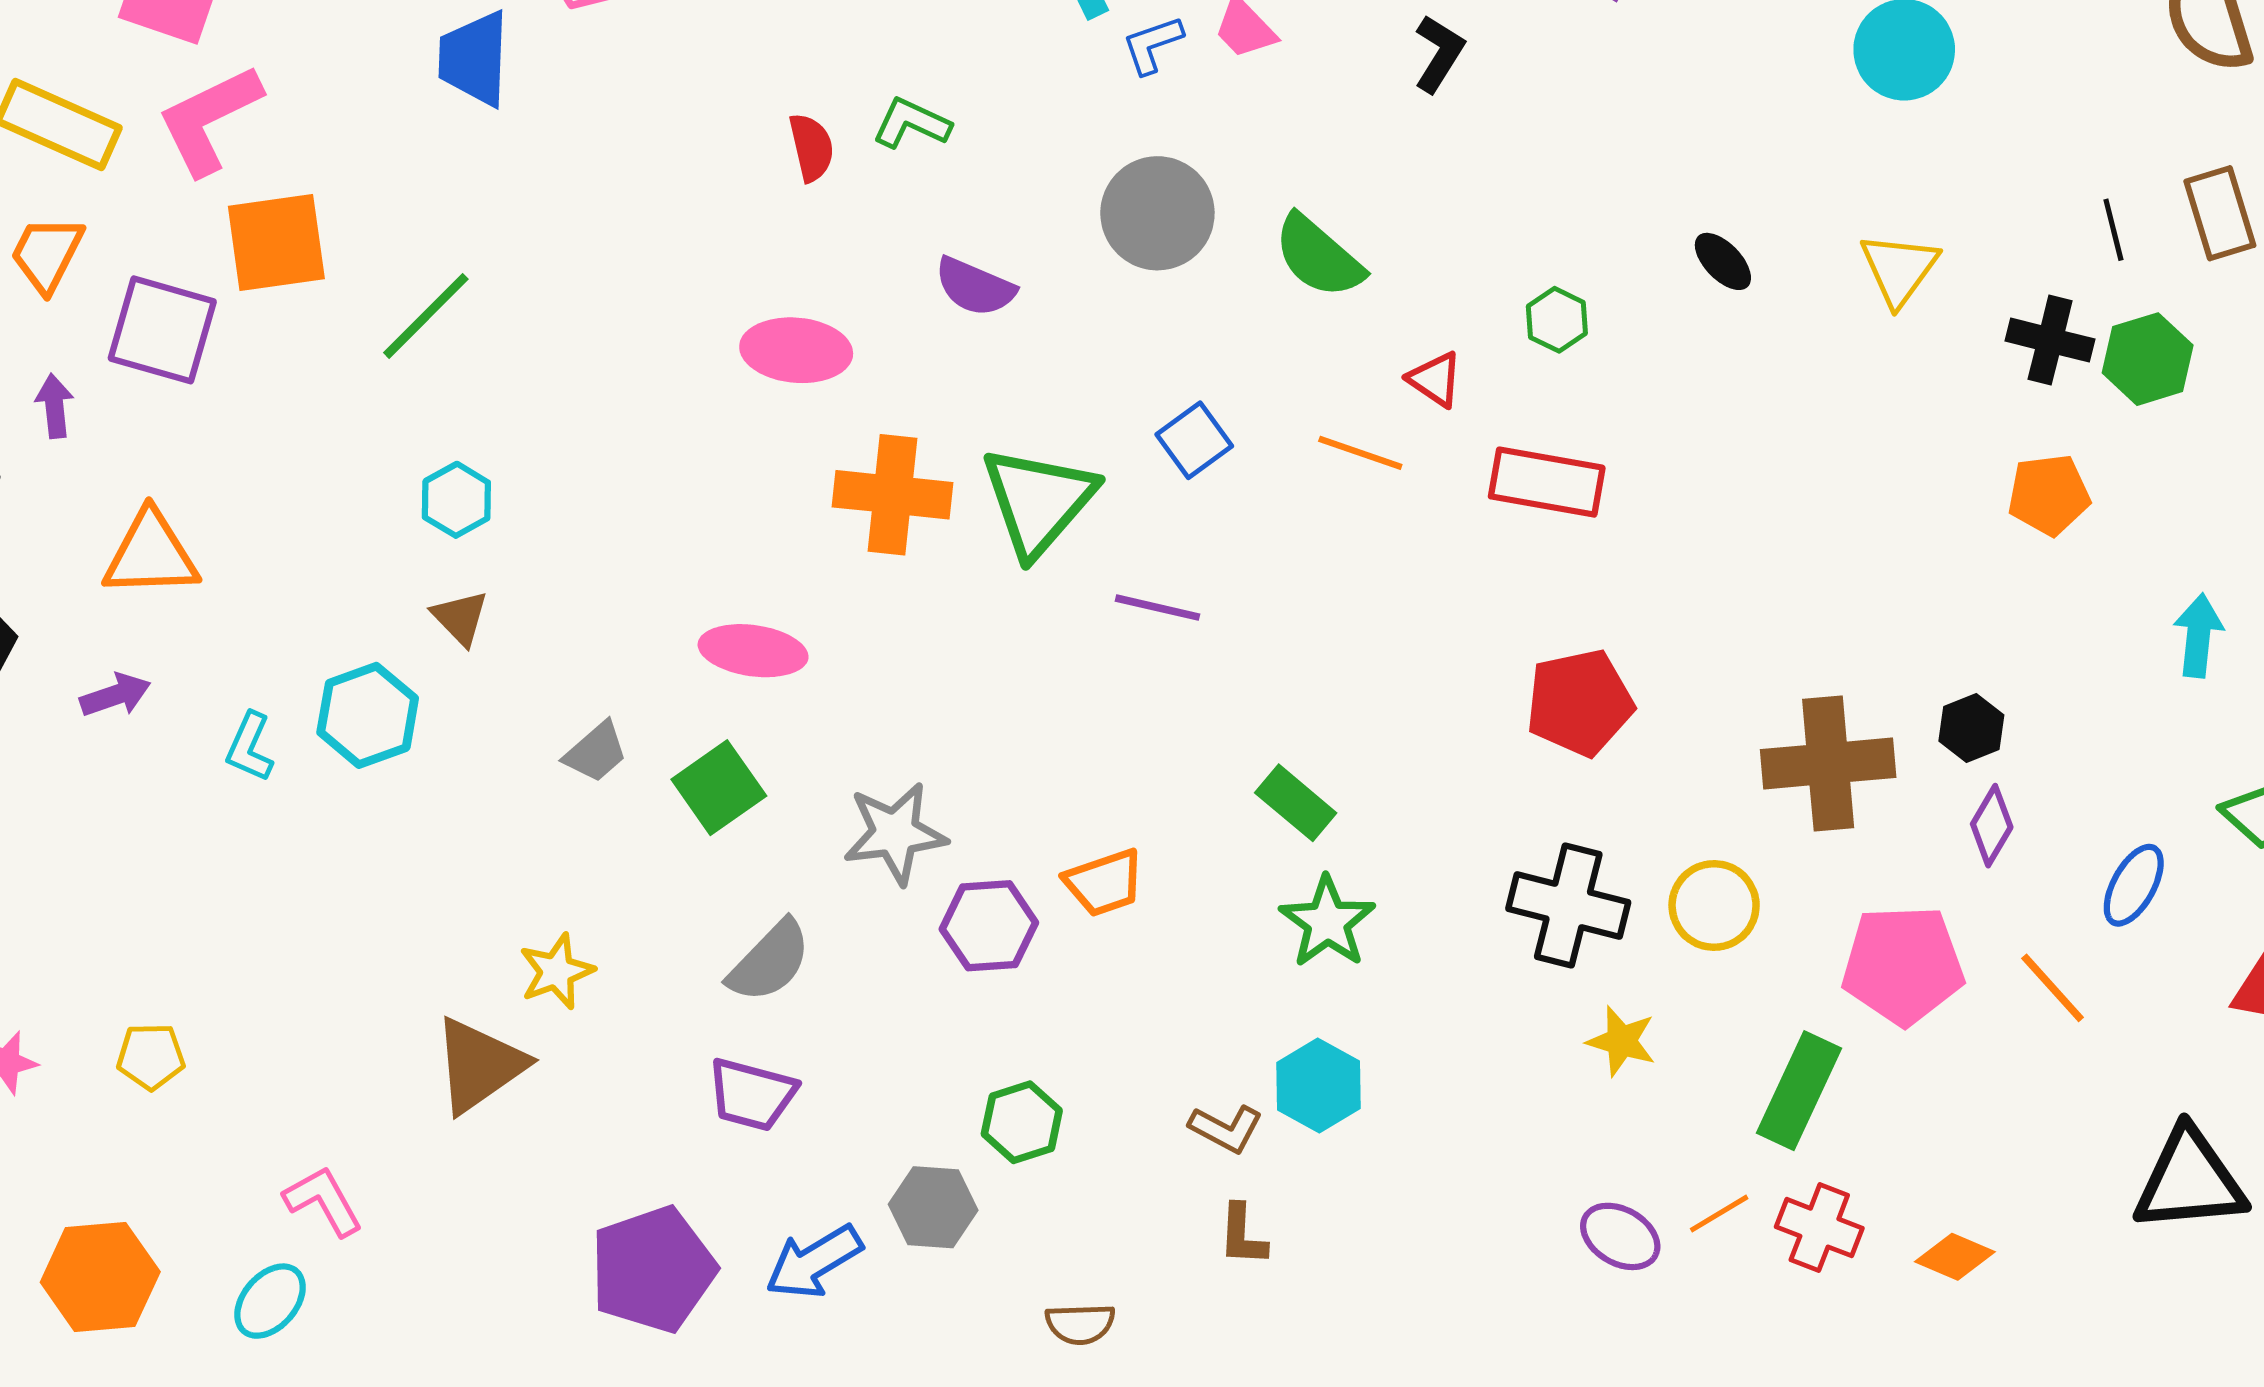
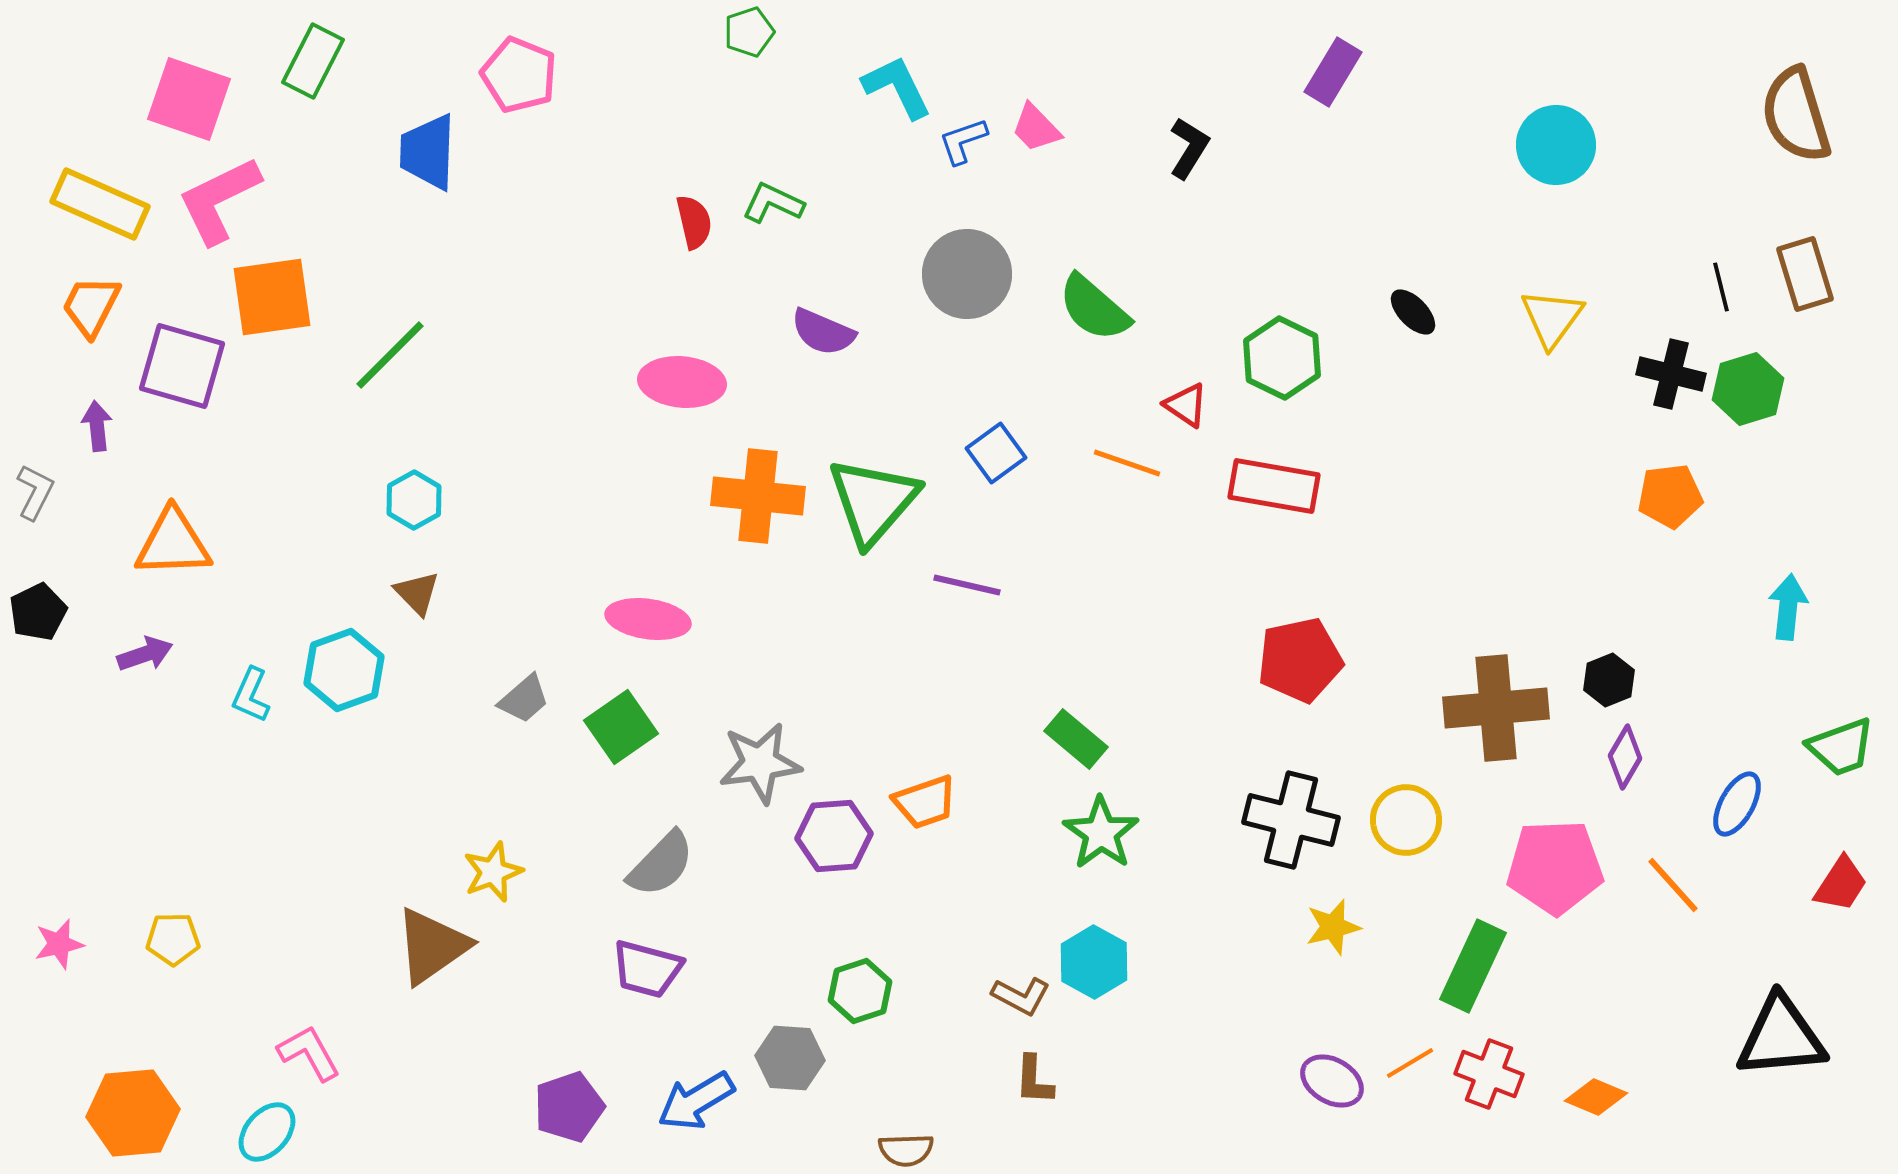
green hexagon: (1557, 320) -> (1282, 358), size x1.6
yellow star: (1621, 1041) -> (1333, 927), turned -30
purple pentagon: (653, 1269) -> (569, 1107), size x0.7

